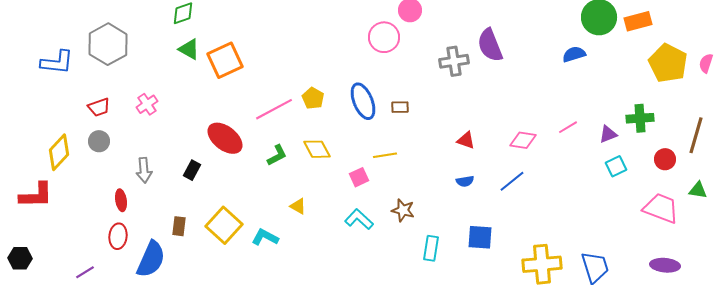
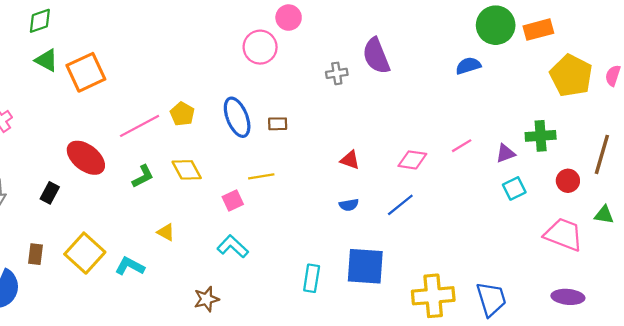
gray cross: (454, 61) -> (337, 73), size x0.7
brown star: (403, 210) -> (206, 299), moved, turned -30
blue square: (480, 237) -> (365, 266), size x1.4

